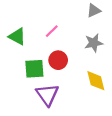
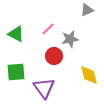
gray star: (94, 43) -> (70, 39), moved
green square: (34, 69) -> (16, 72), moved

